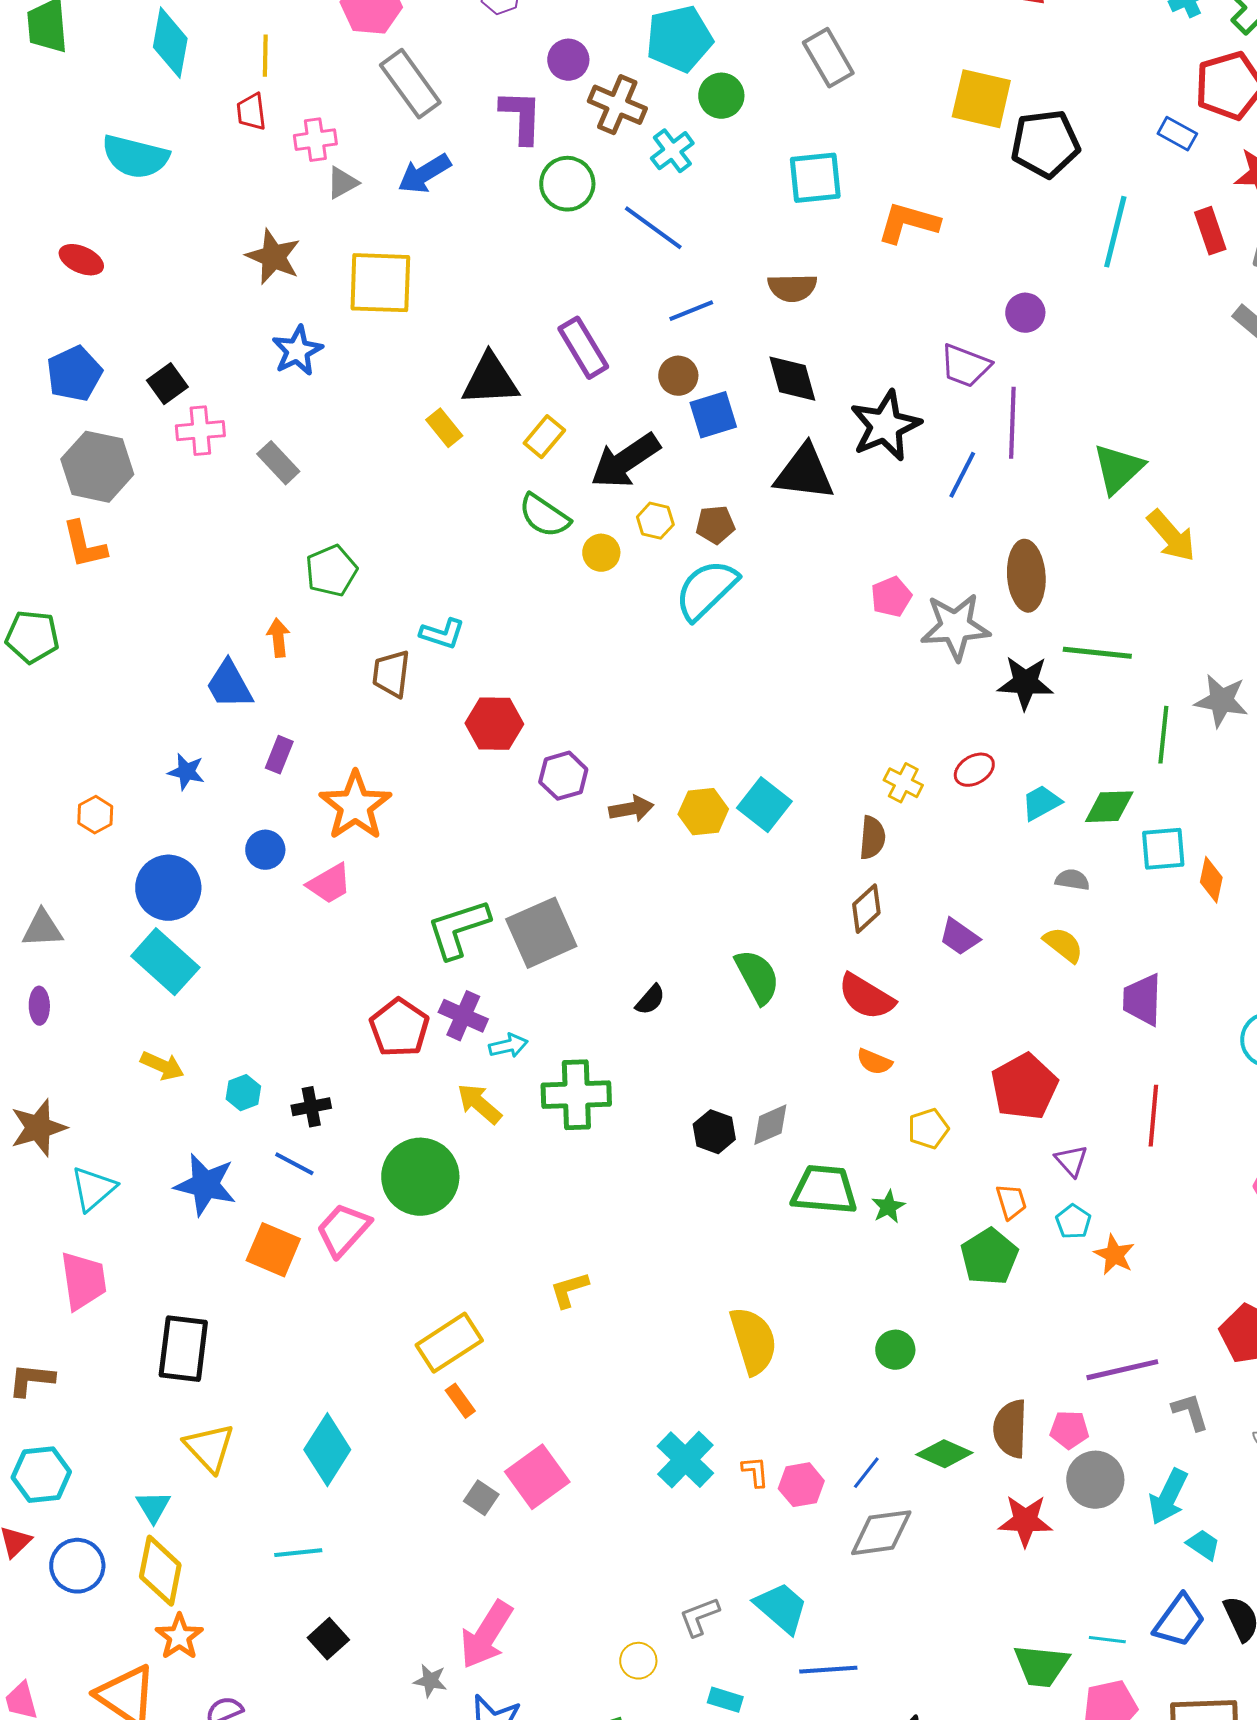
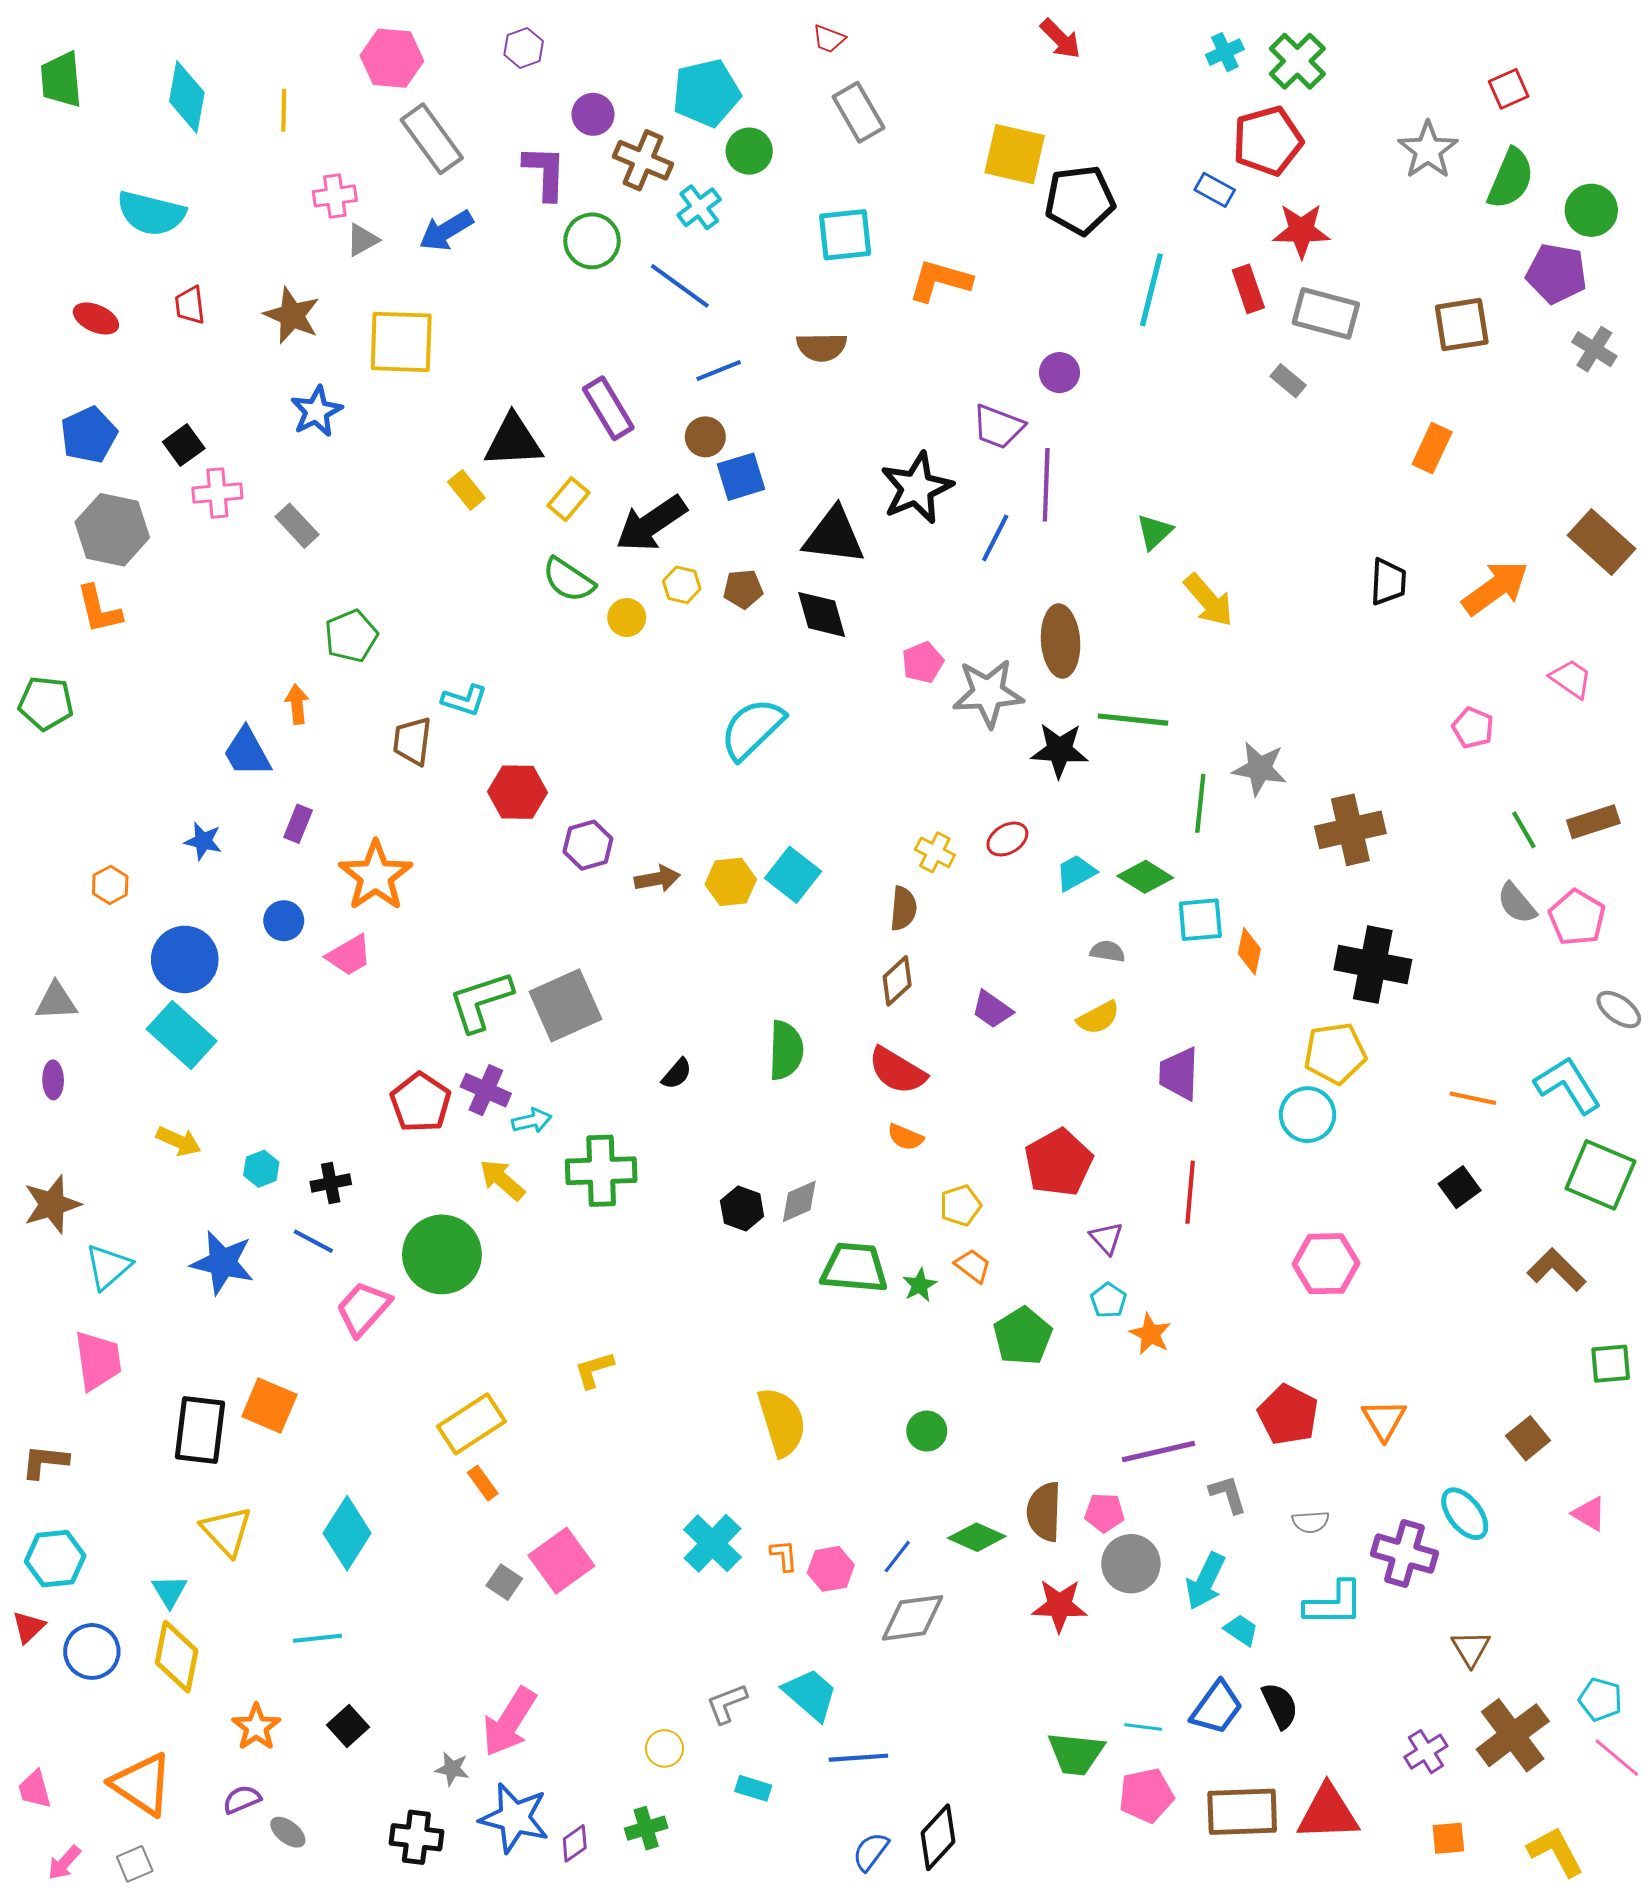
red trapezoid: (251, 112) -> (190, 305), moved
black diamond: (792, 379) -> (822, 614), moved
green triangle: (1118, 469) -> (1154, 532), size x0.7
cyan semicircle: (706, 590) -> (752, 729), moved
green diamond: (1109, 807) -> (1145, 877), turned 34
yellow semicircle: (1063, 945) -> (1098, 1018), turned 114
green semicircle: (757, 977) -> (786, 1050), turned 30
orange trapezoid: (1011, 1202) -> (973, 1266), moved, turned -36
orange square: (273, 1250) -> (269, 1406), moved
orange star: (179, 1637) -> (256, 1727), moved

